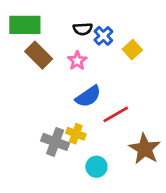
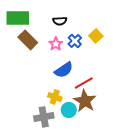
blue cross: (103, 36) -> (75, 41), moved
gray cross: (55, 142) -> (44, 117), moved, turned -30
brown star: (145, 149) -> (85, 101), moved
cyan circle: (96, 167) -> (69, 110), moved

